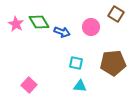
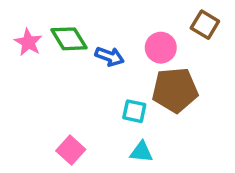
brown pentagon: (113, 63) -> (175, 90), moved
pink square: (29, 85) -> (71, 150), moved

